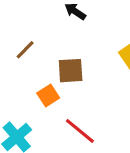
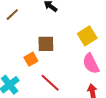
brown line: (25, 50) -> (12, 15), moved

